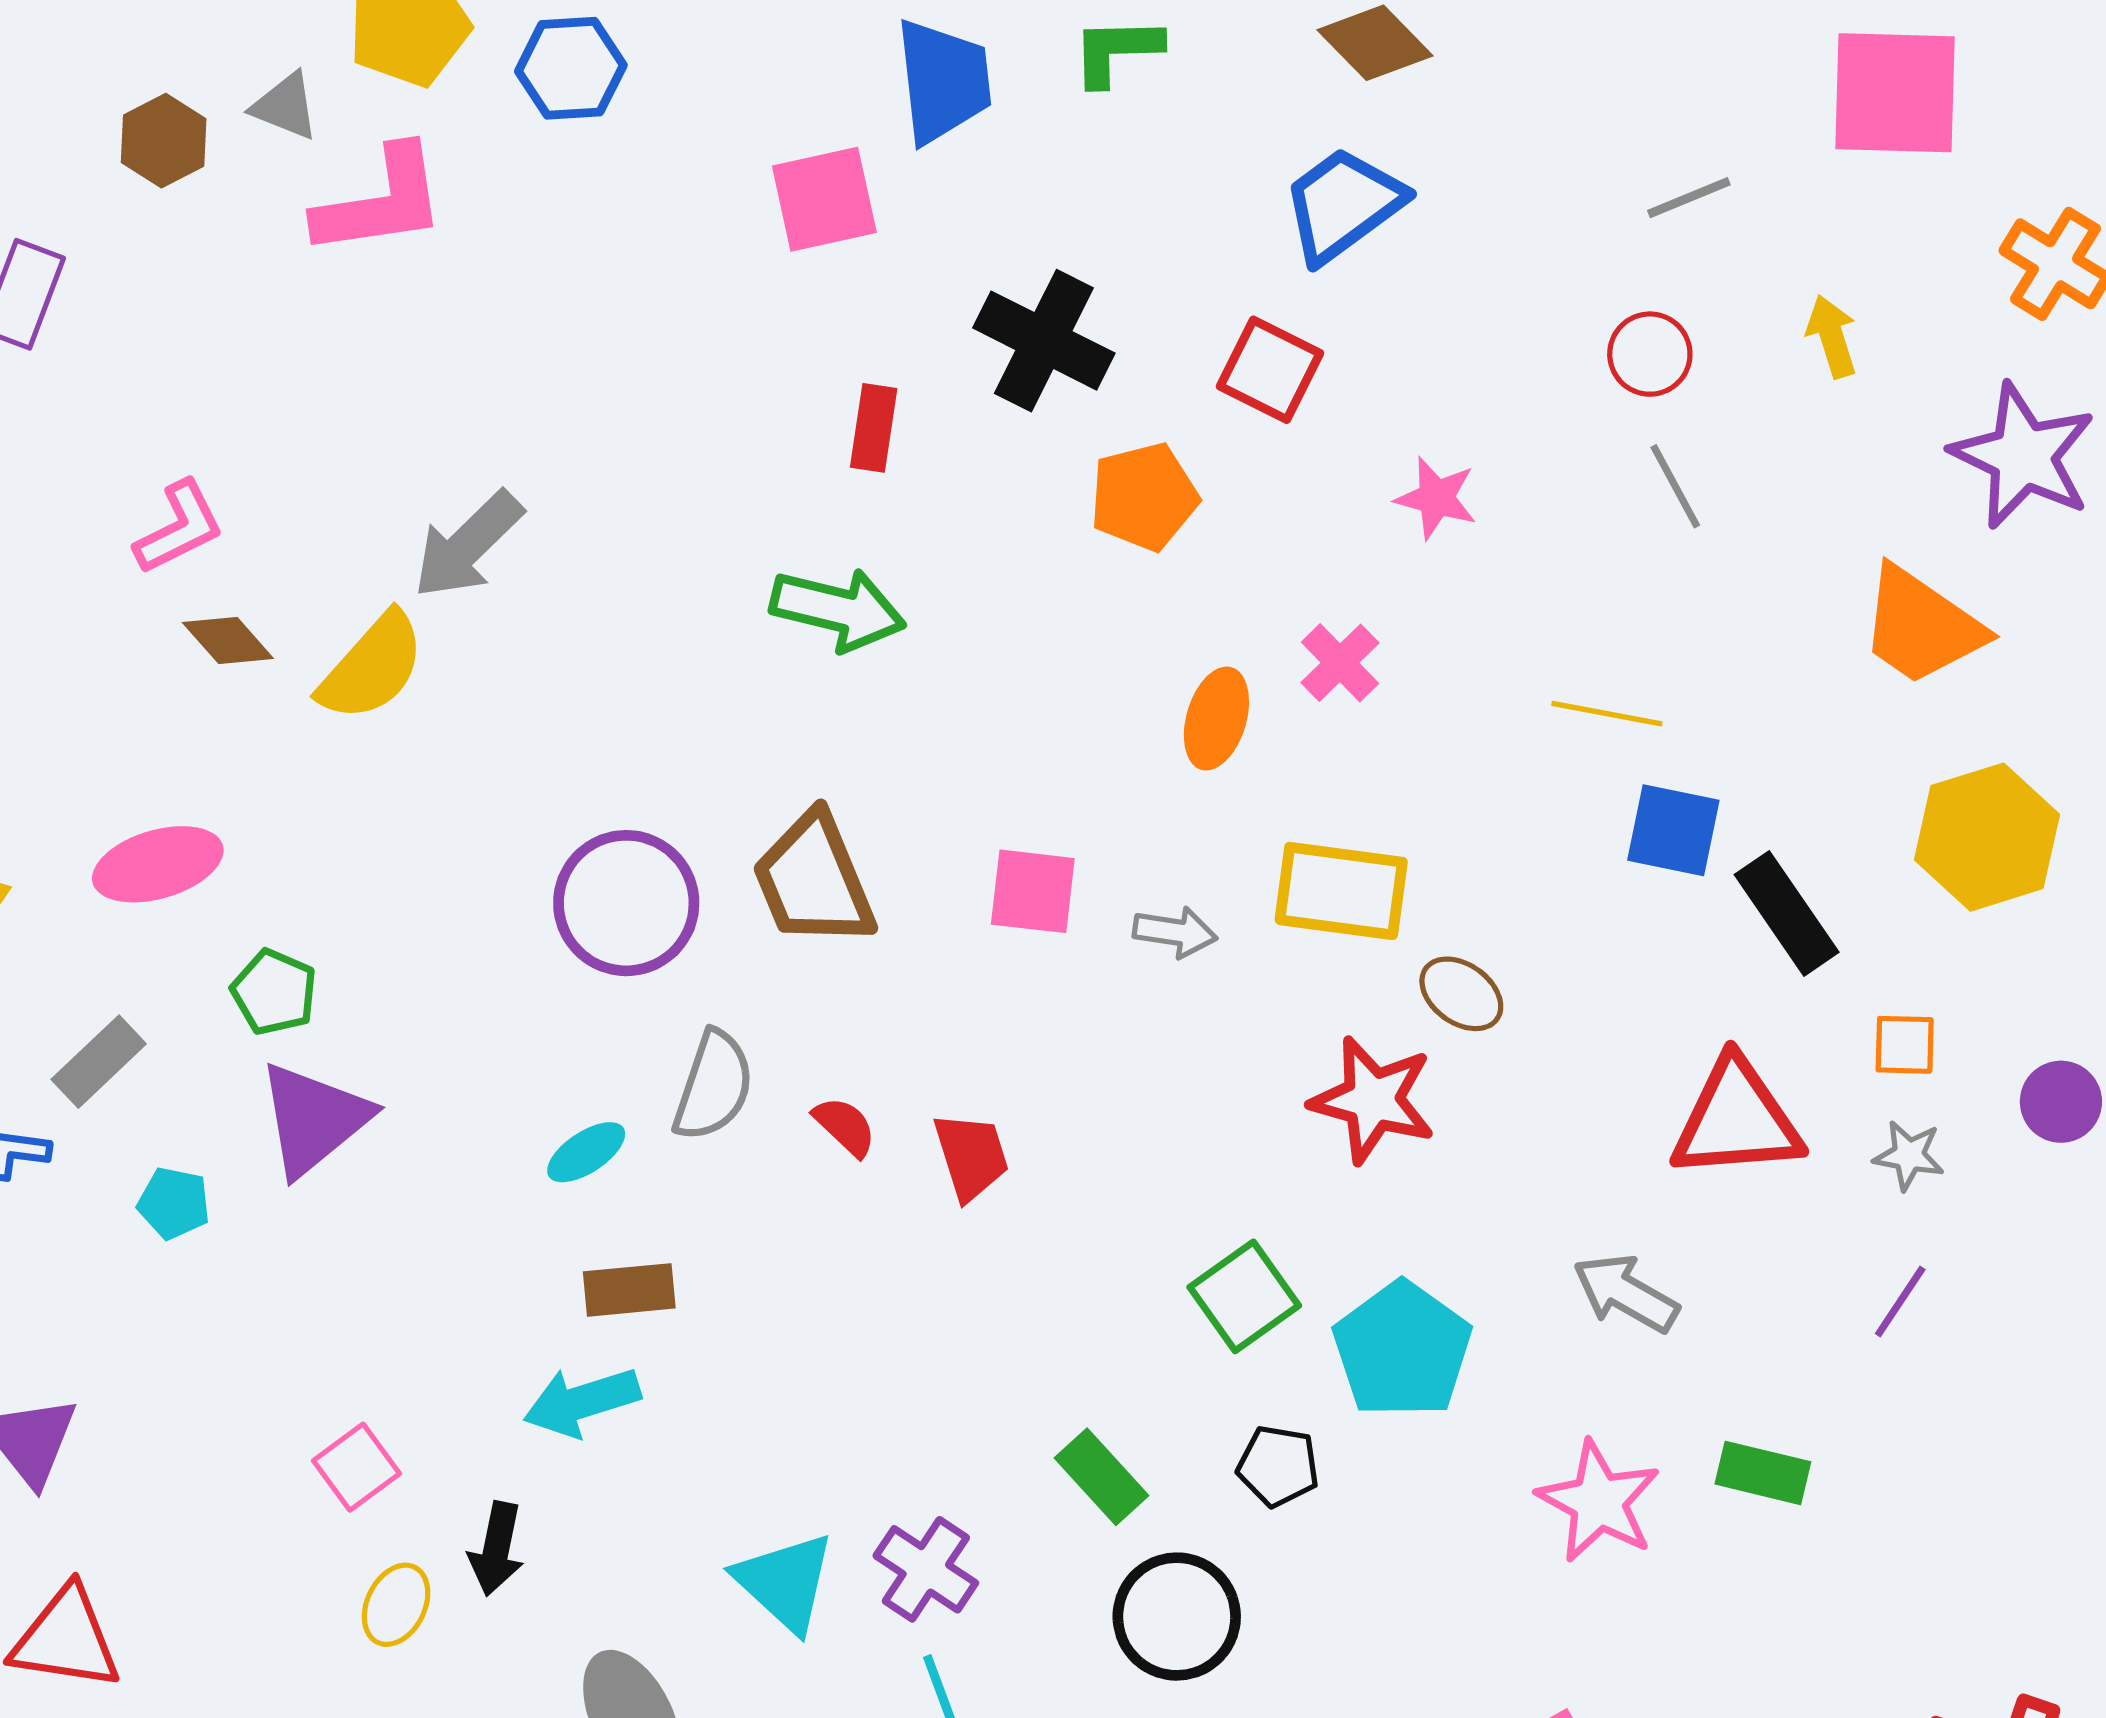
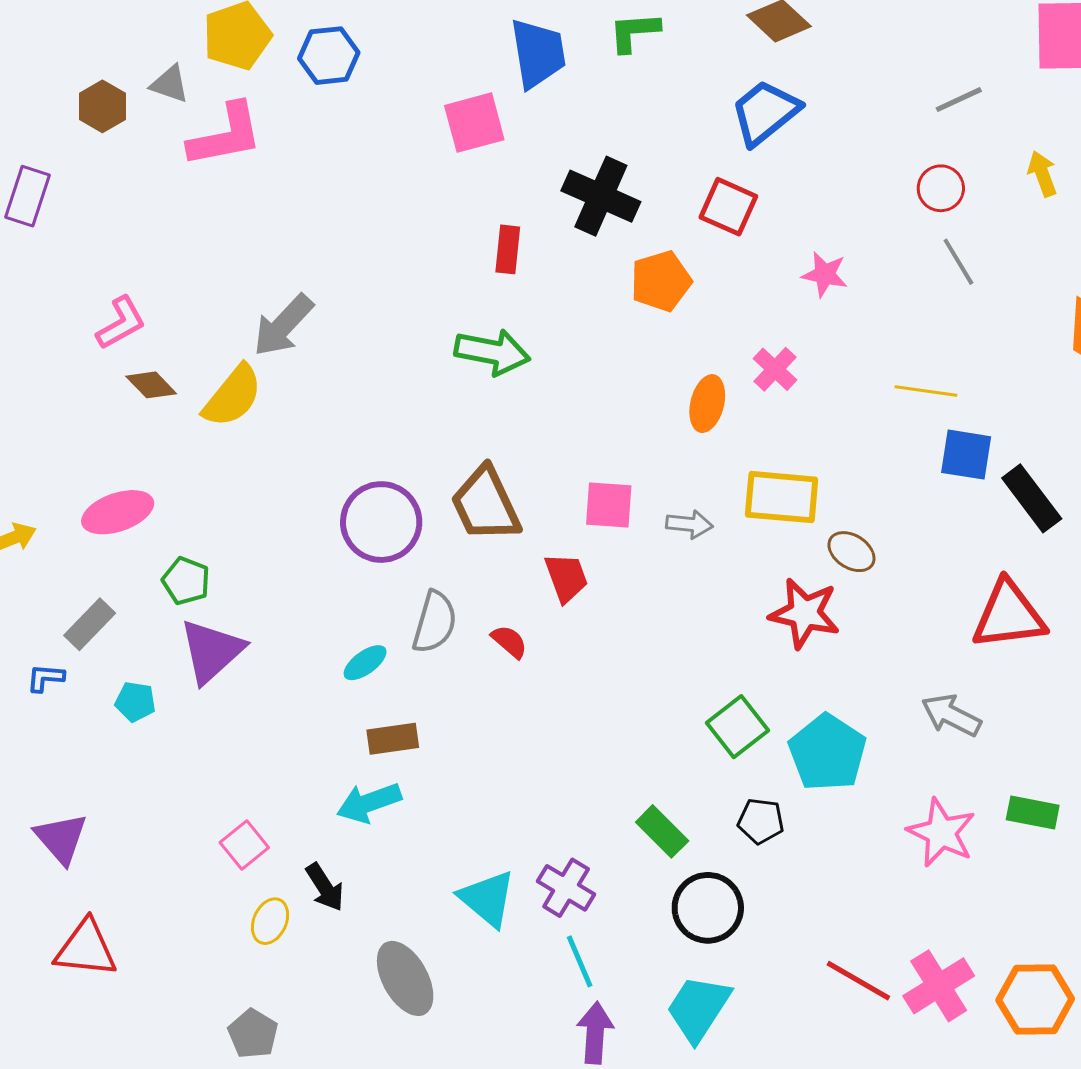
red trapezoid: (971, 1156) -> (566, 578), moved
black arrow: (496, 1549) -> (325, 887), turned -42

